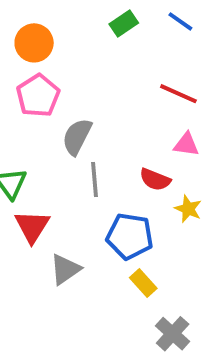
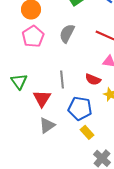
gray semicircle: (77, 137) -> (67, 33), moved
red triangle: (32, 226) -> (42, 98), moved

